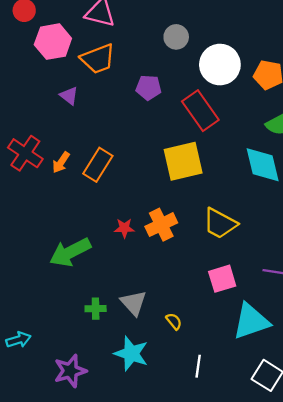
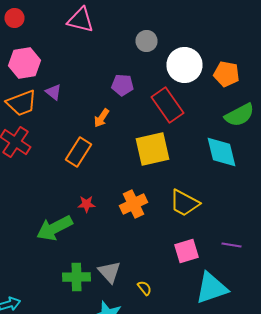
pink hexagon: (53, 42) -> (24, 63), moved
orange trapezoid: (98, 59) -> (22, 103), moved
orange arrow: (61, 162) -> (102, 118), moved
red star: (124, 228) -> (86, 204), moved
green cross: (96, 309) -> (76, 277), size x1.5

